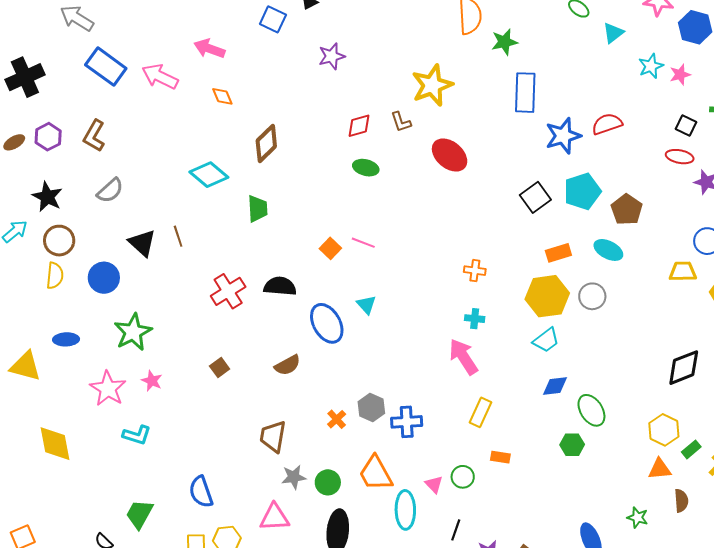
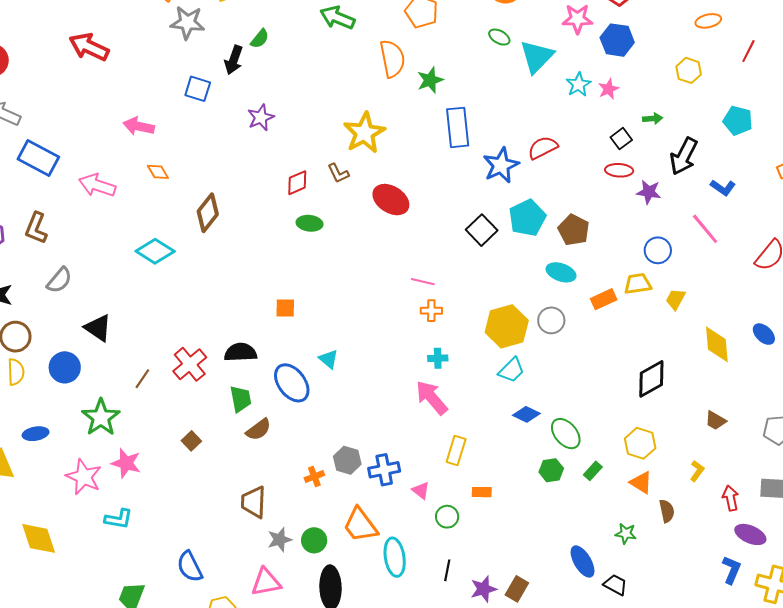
cyan triangle: (613, 33) -> (537, 57), size x1.6
pink arrow: (160, 77) -> (97, 185), moved
black square: (686, 125) -> (621, 139), turned 35
green trapezoid: (258, 209) -> (241, 399), moved
brown line: (178, 236) -> (142, 379), moved, turned 60
pink line: (363, 243) -> (423, 282), moved
orange square: (330, 248) -> (285, 308), turned -35
orange rectangle: (558, 253) -> (604, 299), moved
pink star: (152, 381) -> (126, 463), size x1.4
blue diamond: (555, 386) -> (526, 414), turned 40
orange cross: (337, 419) -> (314, 477), turned 30
green rectangle: (691, 449) -> (593, 471), moved
orange triangle: (660, 469) -> (641, 483), turned 45
pink triangle: (434, 484) -> (421, 490), moved

